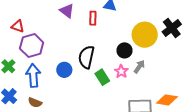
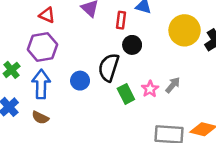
red triangle: (18, 26) -> (47, 15), moved
yellow circle: (145, 35) -> (185, 30), moved
black circle: (124, 50) -> (132, 45), moved

